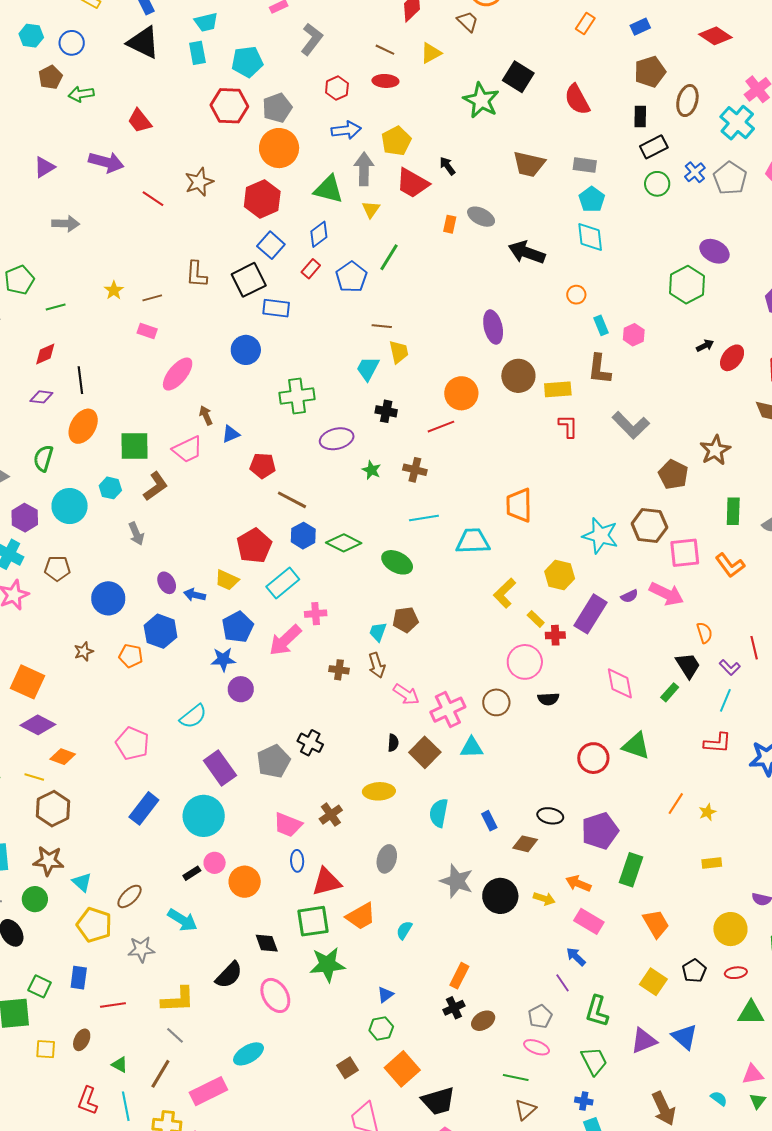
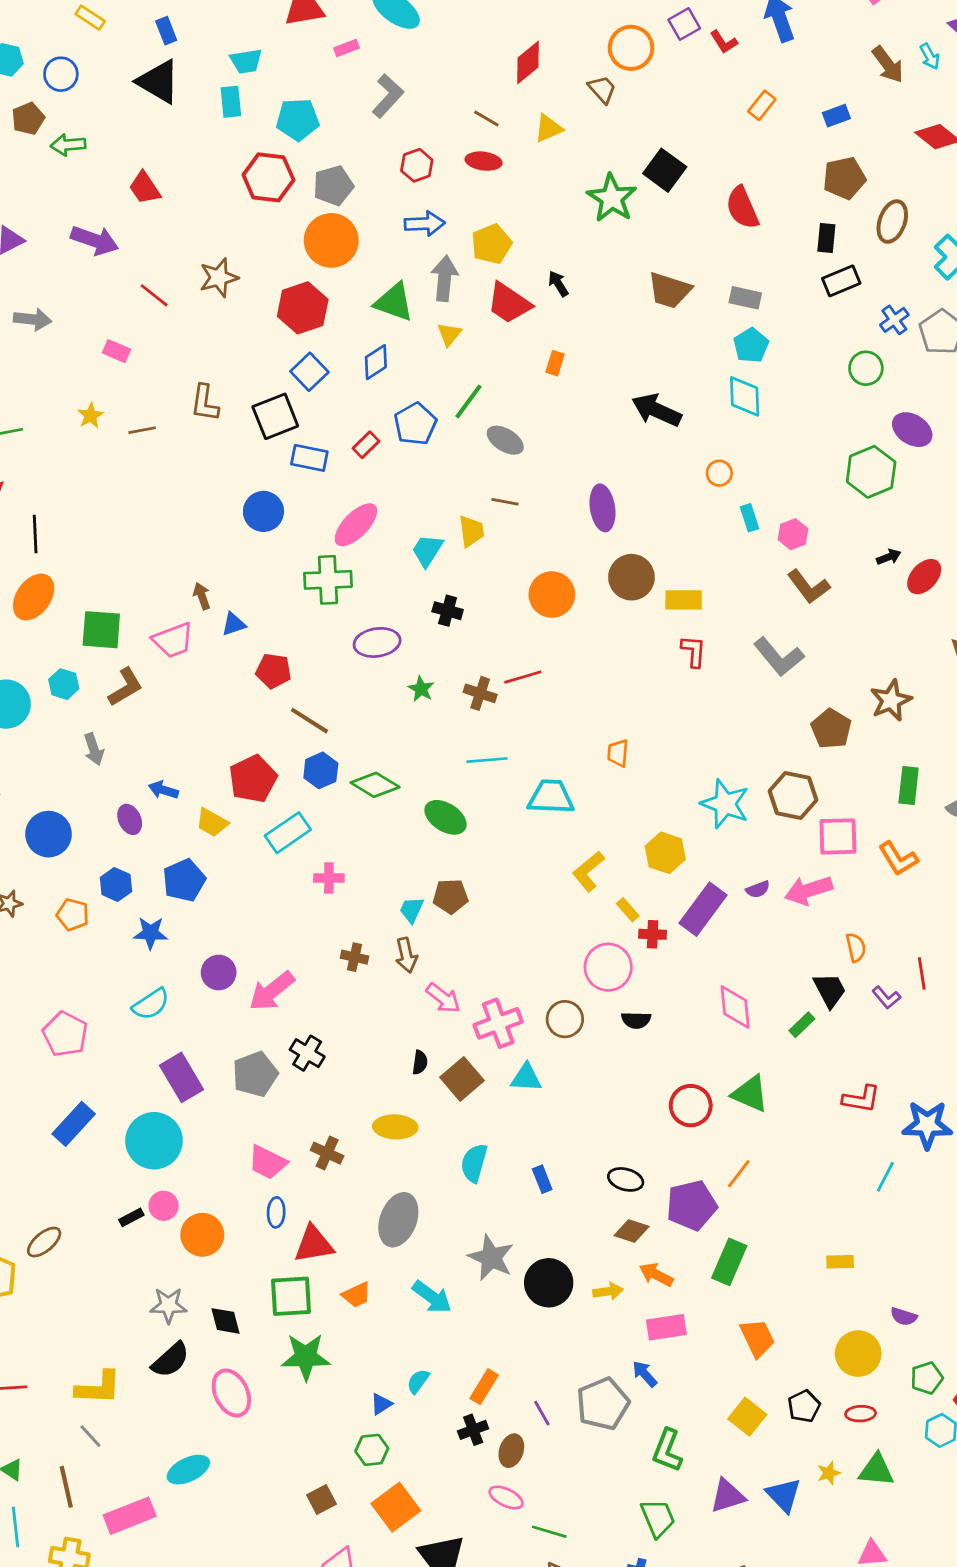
green circle: (657, 184) -> (866, 368), moved
gray ellipse: (481, 217) -> (505, 440), moved
red rectangle: (311, 269) -> (366, 445), moved
brown line: (382, 326) -> (505, 502), moved
pink rectangle: (147, 331) -> (117, 351), moved
brown L-shape: (599, 369) -> (809, 587), moved, turned -48
pink ellipse: (178, 374) -> (356, 525), moved
red line: (441, 427) -> (523, 677), moved
orange trapezoid: (519, 505) -> (618, 753), size x0.6
pink arrow: (666, 594) -> (808, 890), turned 132
blue arrow: (195, 595) -> (163, 790), moved
blue pentagon: (238, 627) -> (184, 880), moved
blue hexagon: (161, 631) -> (116, 885), size x0.7
pink arrow: (285, 640) -> (272, 991), moved
blue star: (223, 659) -> (150, 933), moved
cyan line: (725, 700) -> (885, 1177), moved
orange line: (676, 804) -> (739, 1174), moved
yellow star: (707, 812) -> (829, 1473), moved
brown cross: (331, 815) -> (327, 1153), turned -35
brown diamond: (525, 844) -> (632, 1231), moved
gray ellipse: (387, 859) -> (398, 1220), size x1.4
yellow arrow: (544, 899) -> (608, 1291), turned -30
orange trapezoid: (361, 916) -> (357, 1295), size x0.7
cyan arrow: (182, 920) -> (432, 1297), moved
pink rectangle: (589, 921) -> (666, 1327), turned -44
cyan semicircle: (404, 930) -> (418, 1381), moved
gray star: (141, 949) -> (168, 1305), moved
purple line: (563, 983) -> (542, 1413), moved
gray pentagon: (540, 1016) -> (603, 1404), moved, size x1.6
brown ellipse: (483, 1021) -> (511, 1451), turned -45
pink ellipse: (537, 1047) -> (506, 1497), moved
brown line: (160, 1074) -> (66, 1487), turned -48

